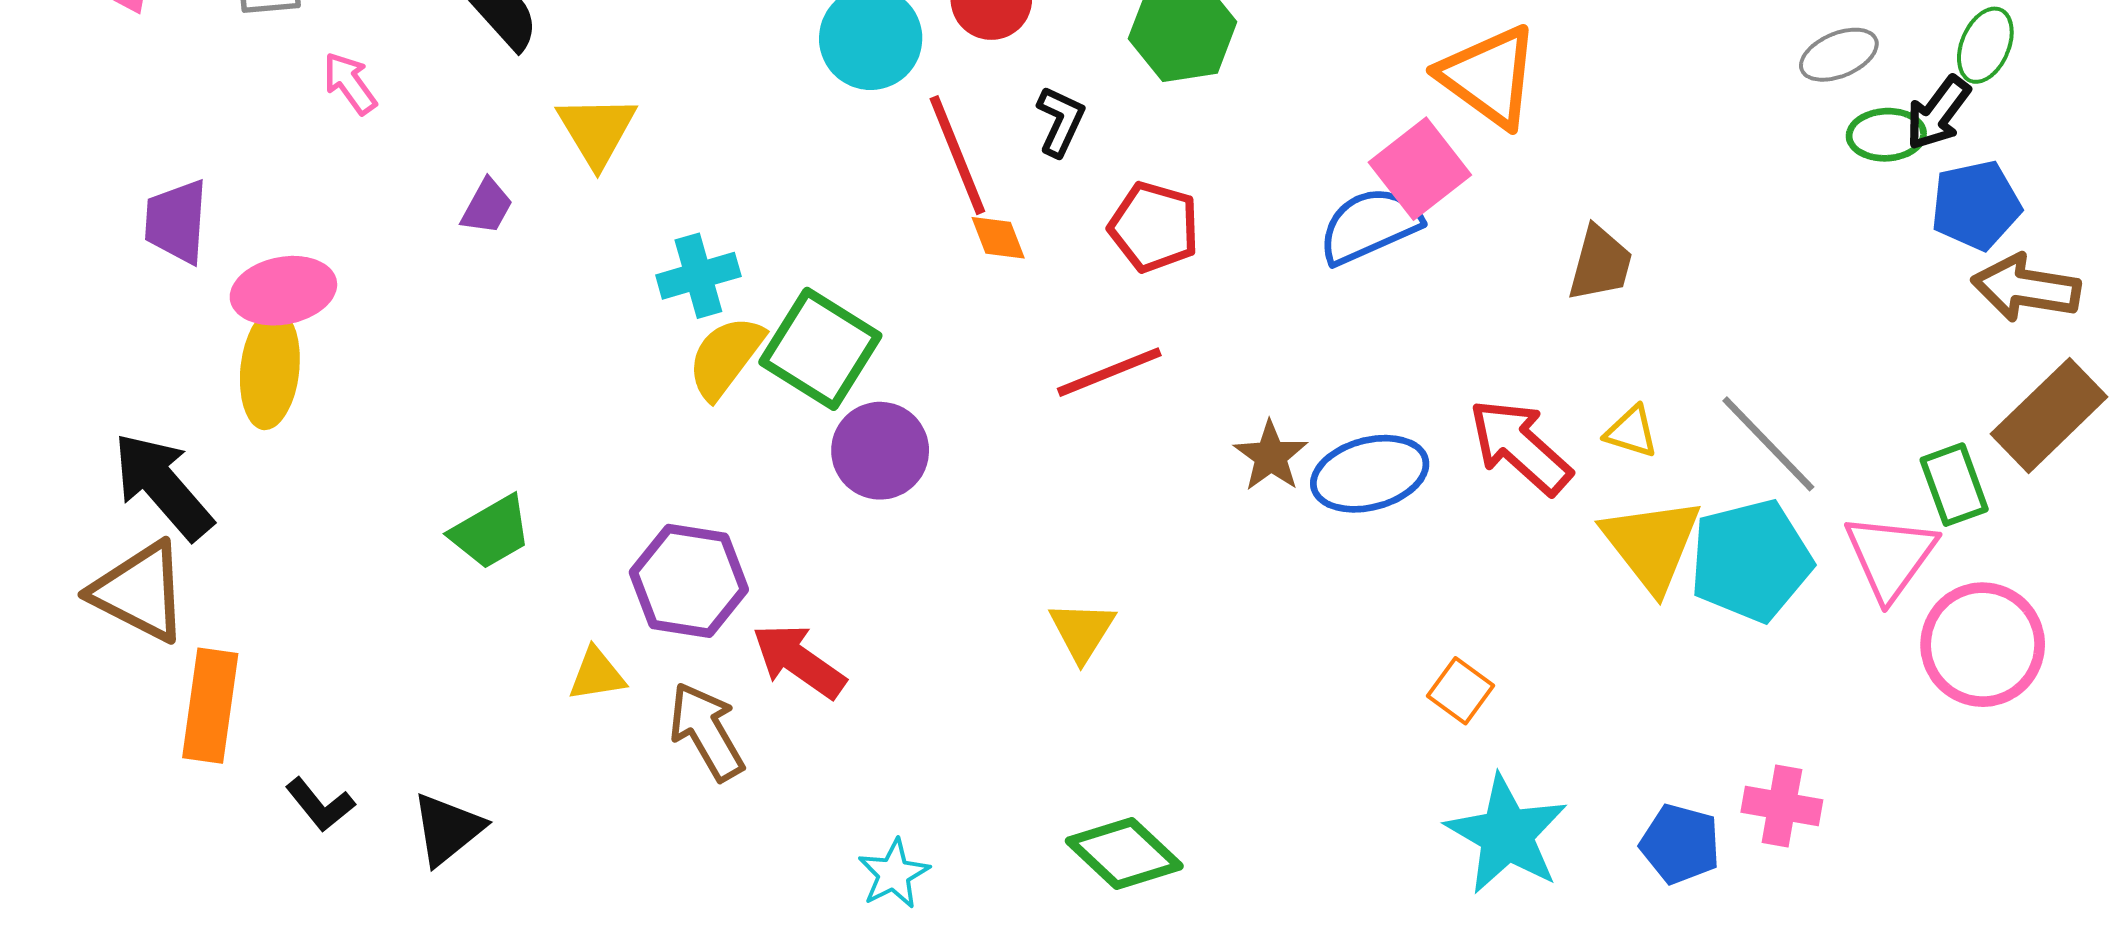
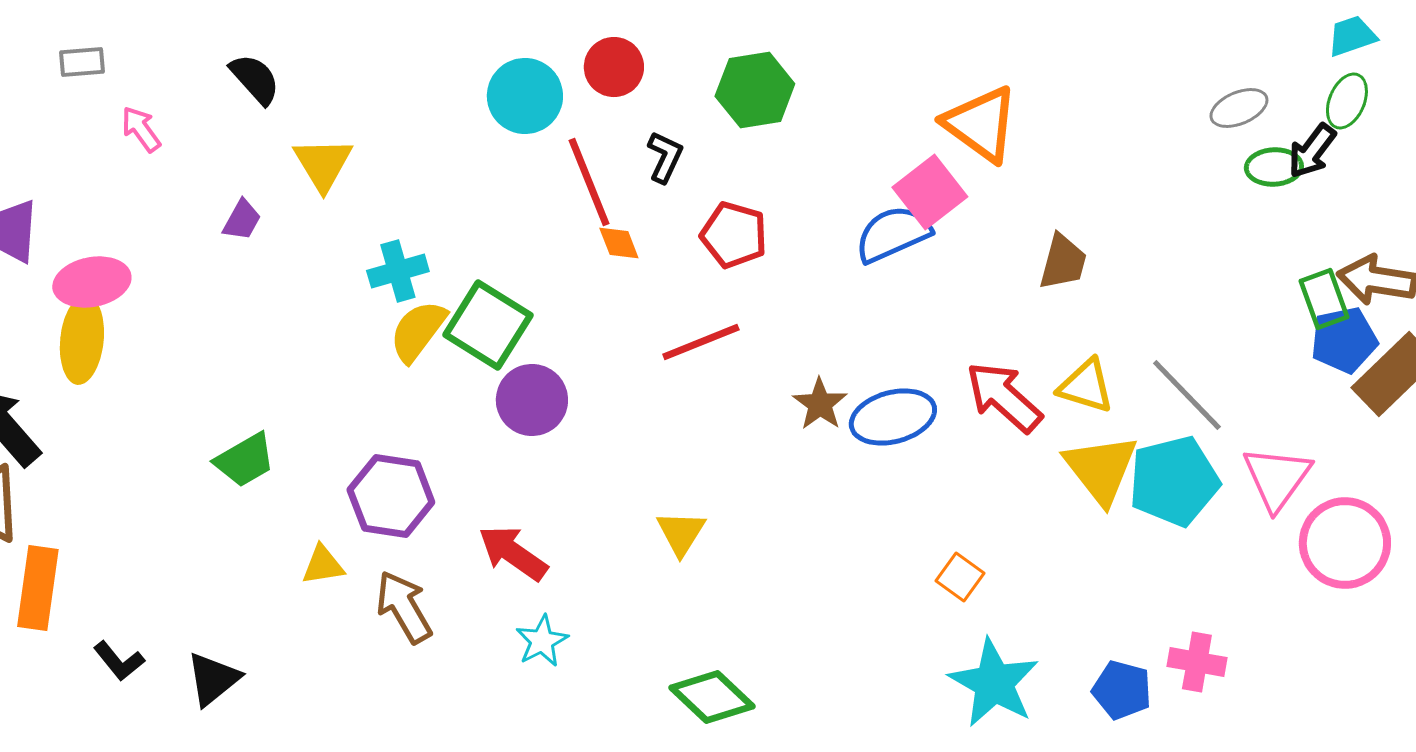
blue pentagon: (1976, 205) -> (1344, 340), moved
yellow triangle: (1631, 432) -> (1086, 386), size x1.4
green rectangle: (1954, 485) -> (1324, 299), moved
red arrow: (799, 661) -> (513, 553), moved
cyan star: (894, 874) -> (542, 641), moved

